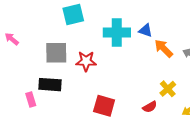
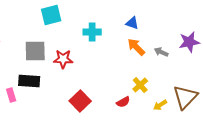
blue triangle: (145, 30) -> (132, 23), moved
cyan cross: (117, 33) -> (92, 32), size x0.7
red square: (104, 106) -> (80, 101), turned 30

